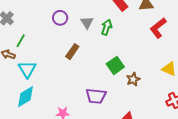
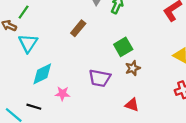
brown star: (133, 79) -> (133, 68), moved
cyan diamond: (25, 97) -> (42, 74), moved

